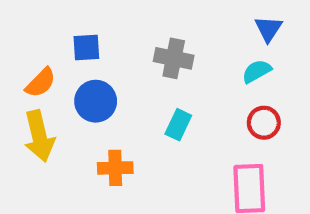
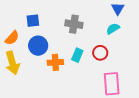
red circle: (264, 123) -> (100, 53), moved
orange cross: (115, 168) -> (55, 62), moved

